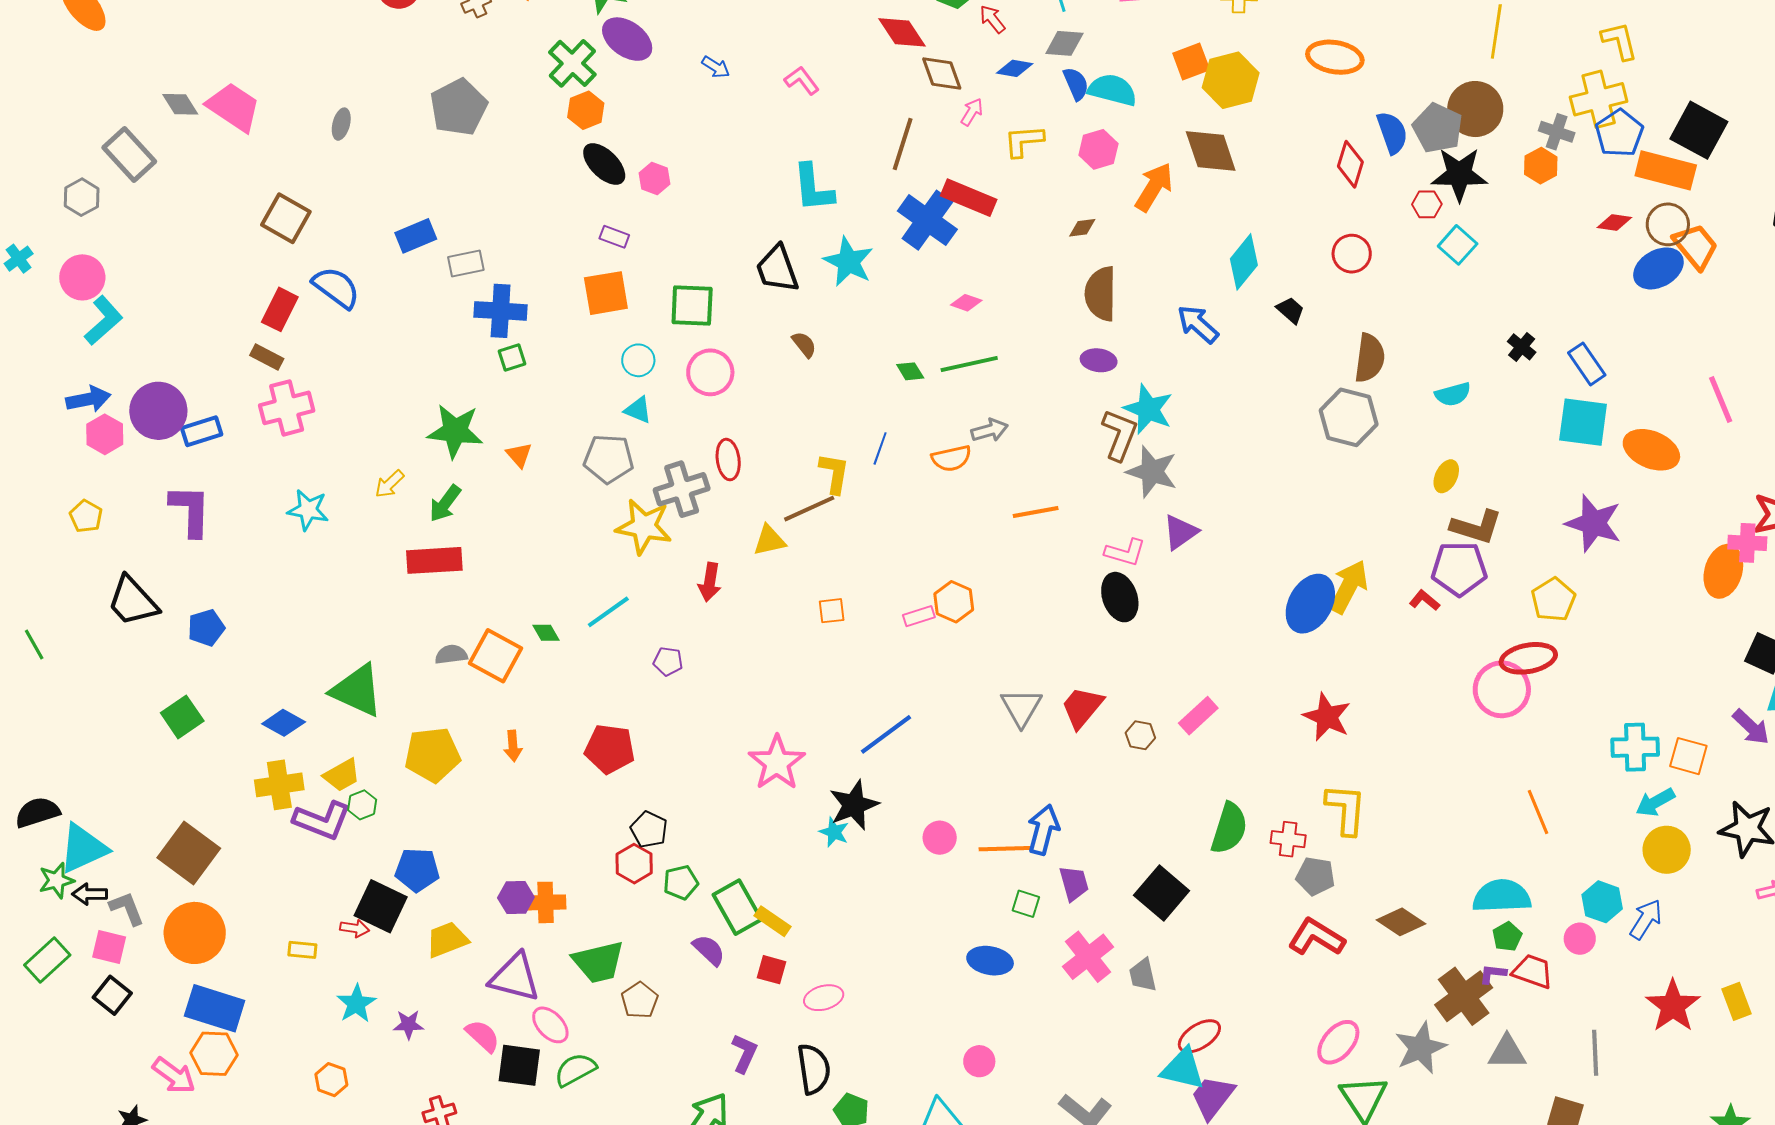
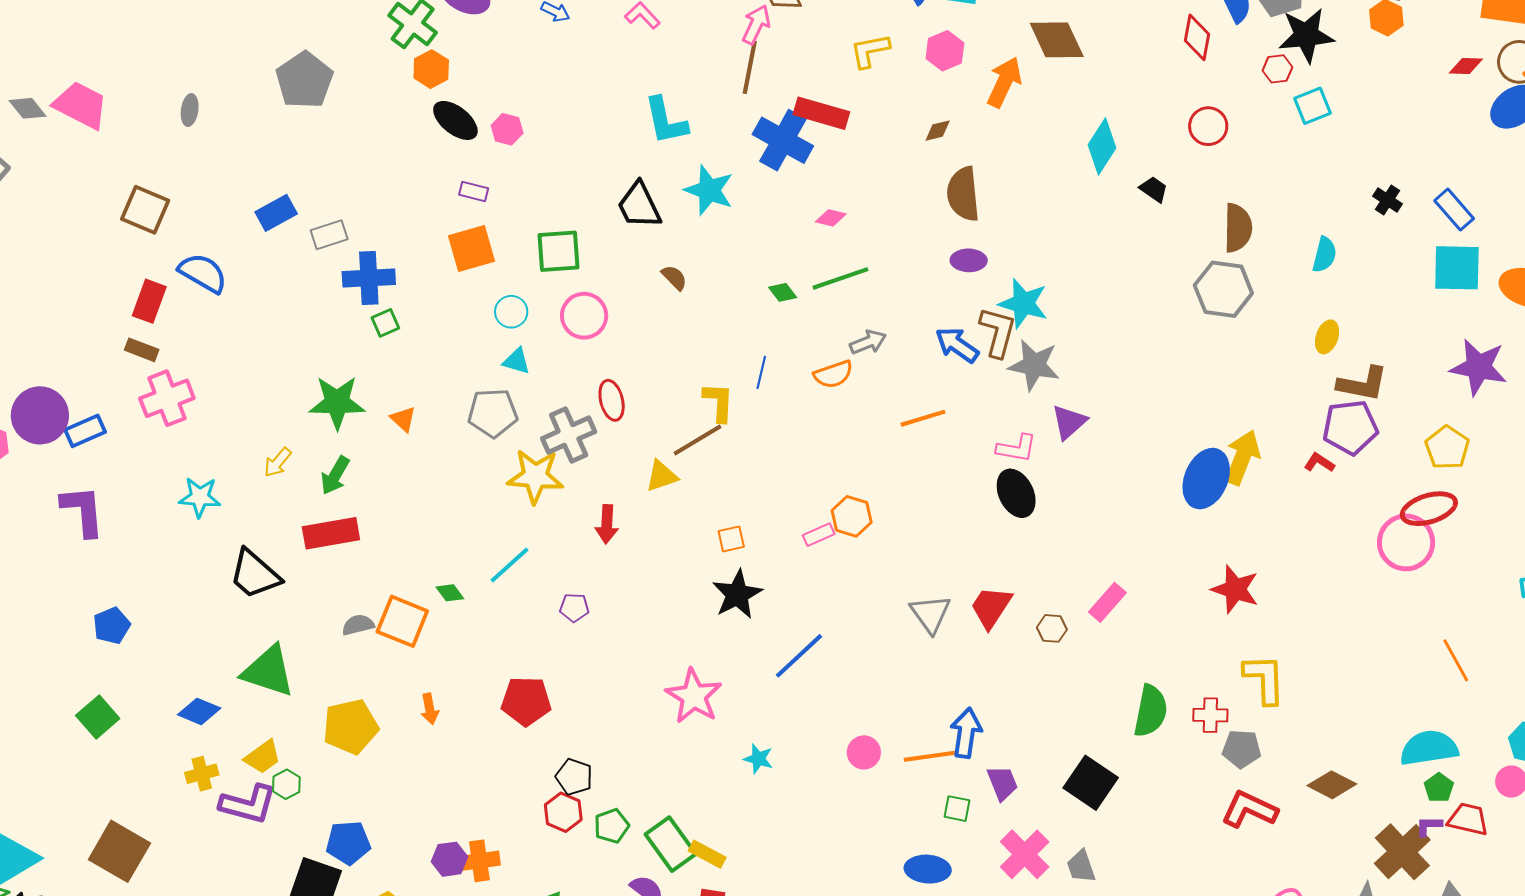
pink arrow: (972, 112) -> (756, 25), moved, size x1.4
cyan square: (1458, 245) -> (1312, 106), turned 33
blue arrow: (1198, 324) -> (957, 345), moved
cyan semicircle: (1453, 394) -> (1324, 255), turned -54
black trapezoid: (133, 601) -> (255, 574), moved
yellow cross: (279, 785) -> (202, 774), size x0.7
black star: (854, 805) -> (737, 594), moved

